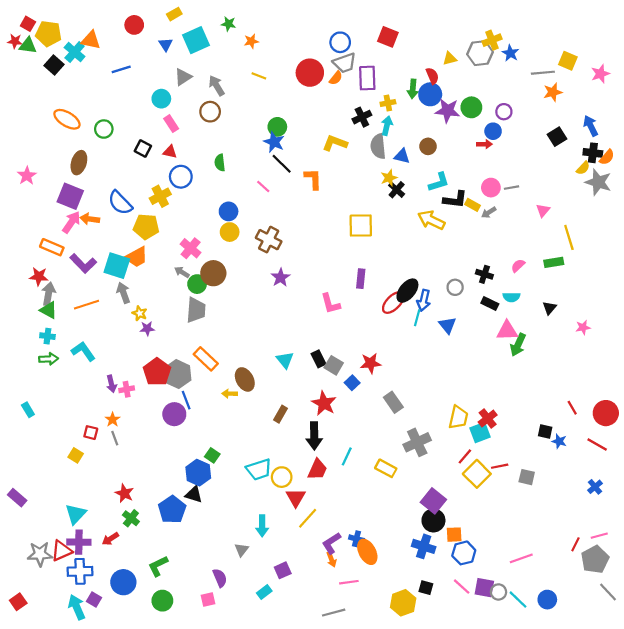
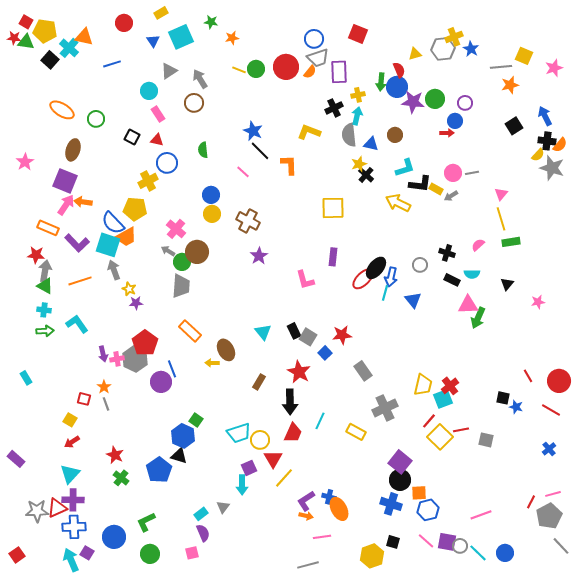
green circle: (277, 127) -> (256, 69), moved
blue semicircle: (120, 203) -> (113, 223), moved
yellow line: (569, 237) -> (501, 219), moved
gray hexagon: (178, 374) -> (135, 359), moved
red arrow: (110, 539) -> (72, 442), moved
orange arrow: (332, 559) -> (306, 516), turned -56
purple square: (283, 570) -> (249, 468), moved
cyan rectangle: (264, 592) -> (201, 514), moved

